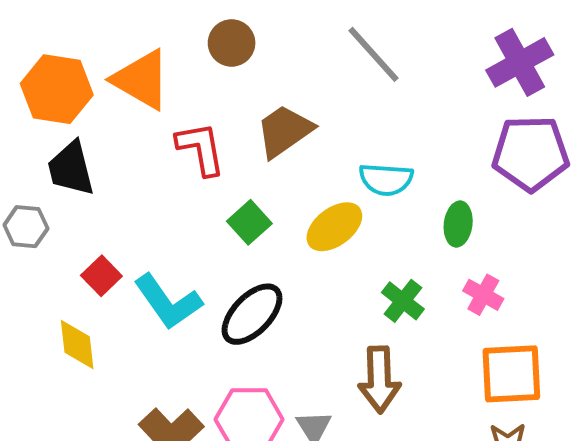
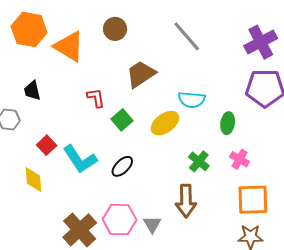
orange hexagon: (57, 89) -> (29, 30), moved
red L-shape: (201, 149) -> (96, 98), moved, size x0.7
black trapezoid: (71, 169) -> (32, 91), size x0.7
black ellipse: (252, 314) -> (122, 166), size x0.7

